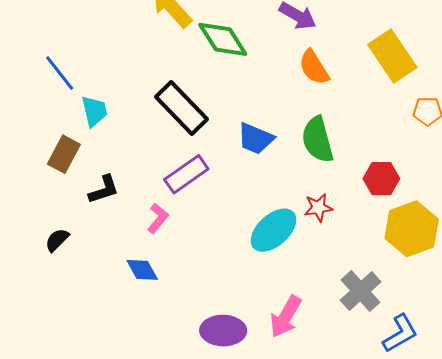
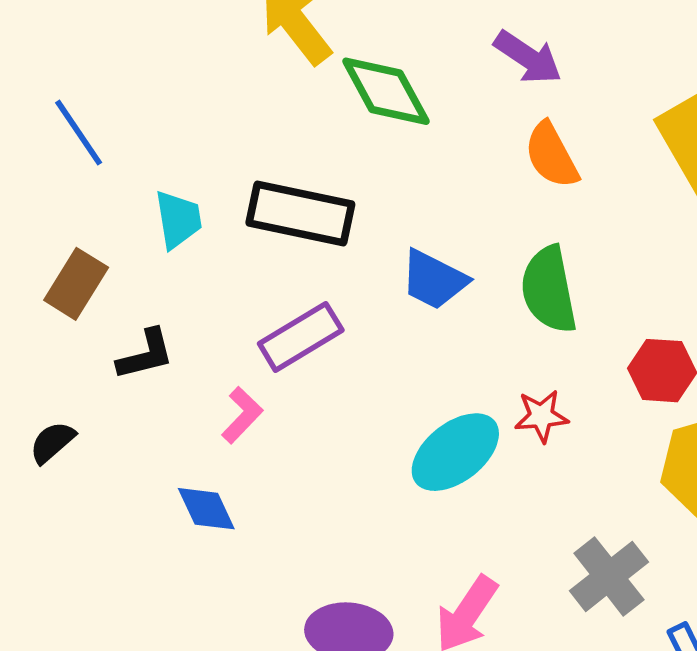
black rectangle: (182, 108) -> (300, 213), turned -38
cyan trapezoid: (94, 111) -> (178, 220), moved

